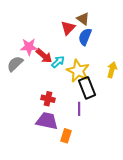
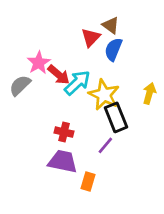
pink star: (29, 47) -> (39, 63), turned -30
cyan arrow: (58, 62) -> (77, 83), size x1.5
purple line: (79, 109) -> (105, 145), turned 40

